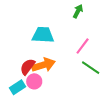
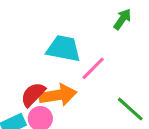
pink line: (83, 46) -> (93, 68), moved

